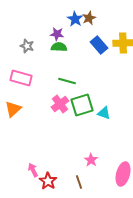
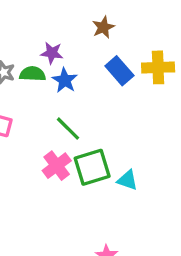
blue star: (75, 19) -> (65, 80), moved
green semicircle: (59, 47) -> (33, 74), moved
green line: (67, 81) -> (68, 129), turned 30

